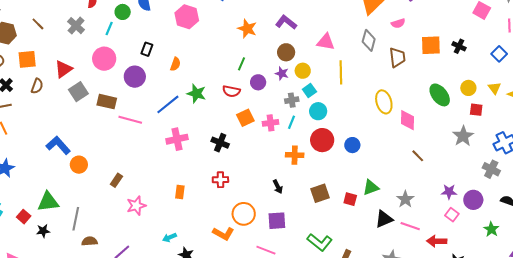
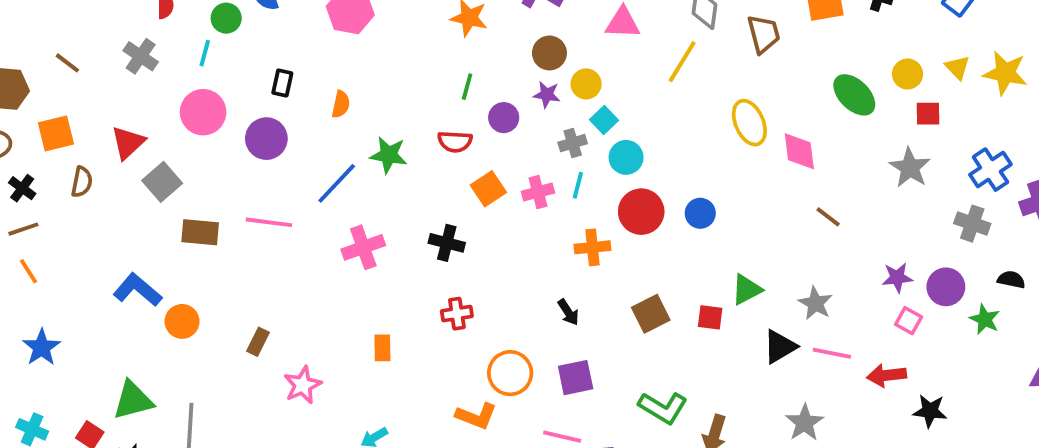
yellow line: (341, 72) -> (682, 62), moved, turned 40
brown rectangle: (107, 102) -> (200, 232), moved
green star: (491, 229) -> (985, 319), moved

